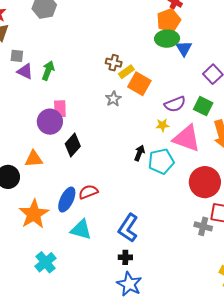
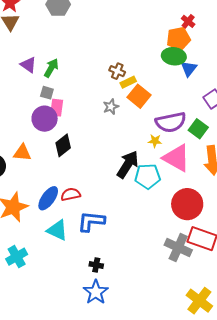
gray square: (17, 56) -> (47, 93), moved
purple semicircle: (175, 104) -> (171, 122), size x1.4
black arrow: (140, 153) -> (128, 164), size x1.8
gray cross: (203, 226) -> (178, 247), size x1.5
blue L-shape: (128, 228) -> (91, 221), moved, turned 52

